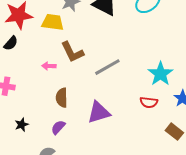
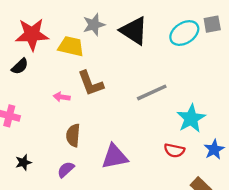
gray line: (107, 67) -> (152, 92), moved

